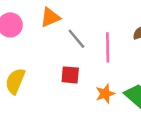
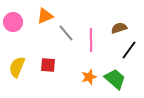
red square: (70, 75) -> (48, 65), moved

